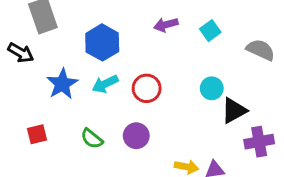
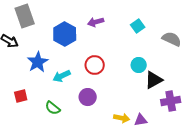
purple arrow: (166, 25) -> (96, 22), moved
cyan arrow: (105, 84) -> (62, 76), moved
green semicircle: (92, 139) -> (53, 108), moved

